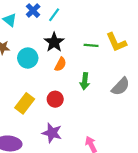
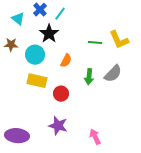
black star: (54, 42) -> (49, 34), moved
gray semicircle: (121, 86) -> (113, 74), moved
yellow rectangle: (25, 103) -> (37, 81), moved, turned 66

